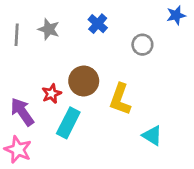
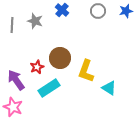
blue cross: (98, 24) -> (62, 10), moved
gray circle: (142, 45) -> (98, 11), moved
cyan rectangle: (68, 123) -> (49, 88), turned 30
cyan triangle: (152, 136) -> (109, 88), moved

